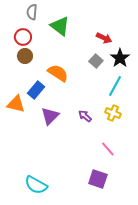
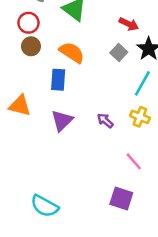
orange semicircle: (58, 73) -> (72, 52), moved
blue rectangle: (36, 90) -> (58, 80), moved, turned -36

